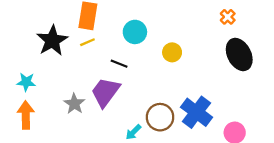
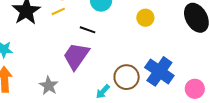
yellow circle: (172, 52) -> (145, 18), moved
gray star: (74, 104) -> (49, 86), moved

